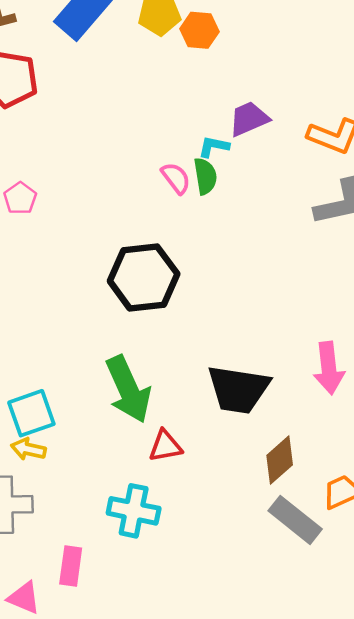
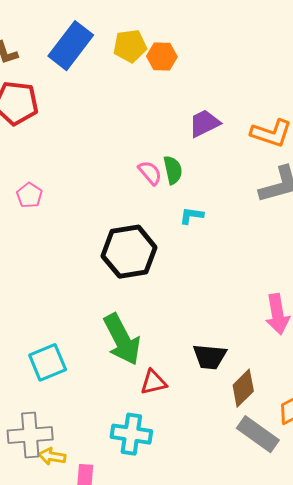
cyan L-shape: (214, 146) -> (191, 216), moved
black trapezoid: (238, 389) -> (210, 357), moved, size x0.7
yellow arrow: (28, 449) -> (52, 456), moved

